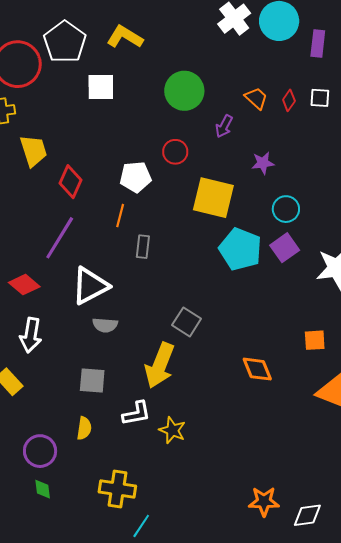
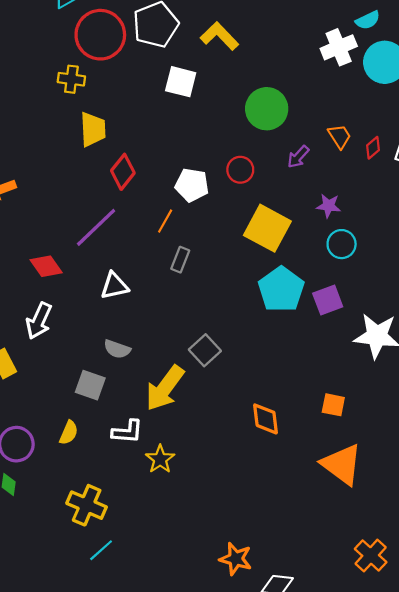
cyan circle: (286, 209) -> (342, 244), moved
white triangle: (90, 286) -> (114, 286), size x0.7
gray semicircle: (105, 325) -> (117, 349), moved

